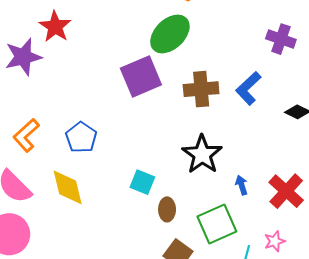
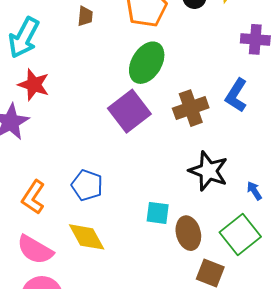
brown ellipse: (167, 209) -> (188, 233), size x1.4

